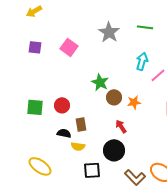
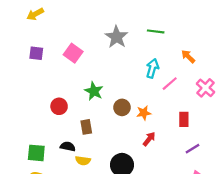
green star: (100, 82) -> (94, 91), moved
red circle: (62, 105) -> (59, 106), moved
green square: (35, 107) -> (36, 153), moved
brown rectangle: (81, 124) -> (86, 127), moved
red arrow: (121, 126) -> (149, 139), moved, turned 72

